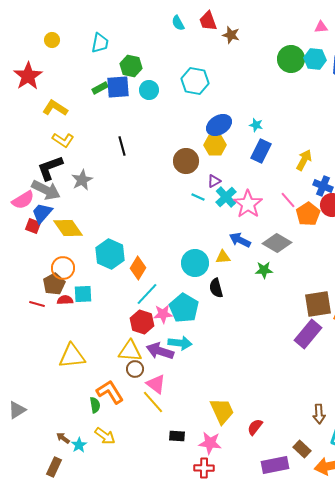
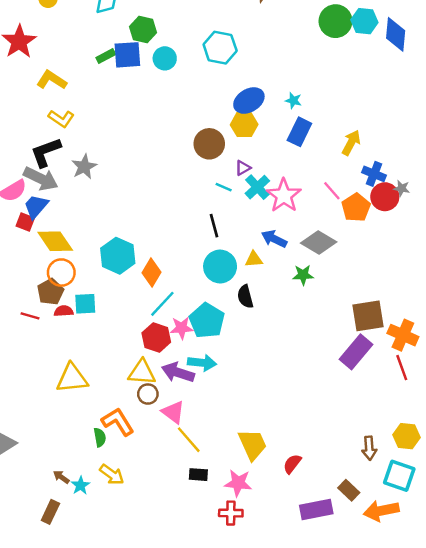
black line: (122, 146) -> (214, 226), moved
yellow diamond: (68, 228) -> (55, 241), moved
yellow line: (153, 402) -> (189, 440), moved

